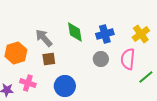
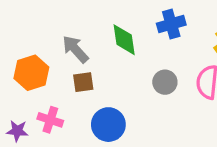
blue cross: (105, 34) -> (171, 24), moved

